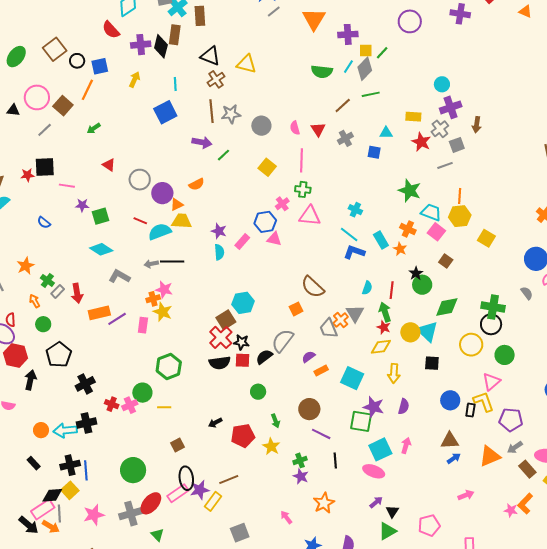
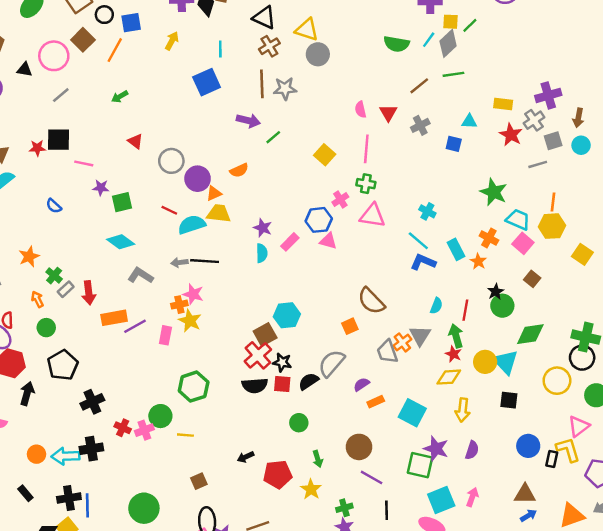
cyan circle: (442, 84) -> (581, 145), moved
brown square: (63, 106) -> (83, 40), moved
gray circle: (261, 126) -> (318, 54), moved

